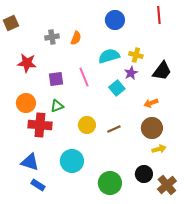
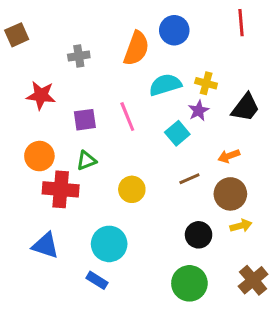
orange semicircle: (76, 38) -> (136, 48), moved, size x1.6
brown line: (114, 129) -> (189, 179), moved
black circle: (144, 174) -> (199, 235), moved
green circle: (110, 183) -> (189, 283), moved
blue rectangle: (38, 185) -> (97, 280), moved

